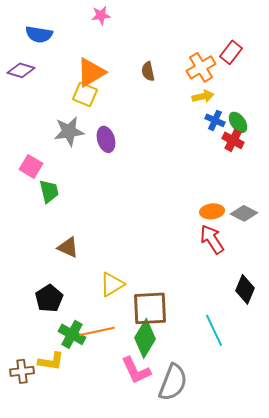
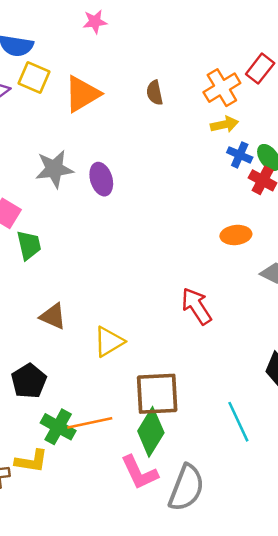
yellow square: (85, 94) -> (34, 77), moved
orange ellipse: (212, 211) -> (236, 235), moved
red arrow: (212, 239) -> (197, 306), moved
yellow triangle: (112, 284) -> (109, 342), moved

